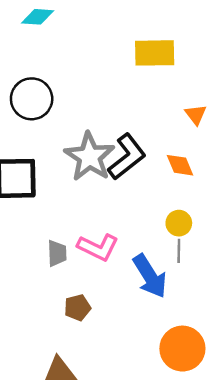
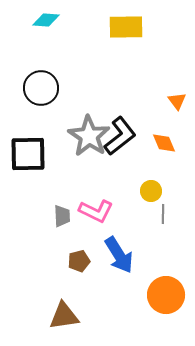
yellow rectangle: (155, 53) -> (126, 27), moved
yellow circle: (179, 223) -> (151, 191), moved
blue arrow: (150, 276) -> (119, 255), moved

